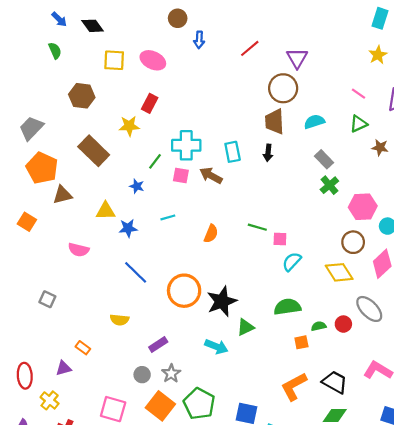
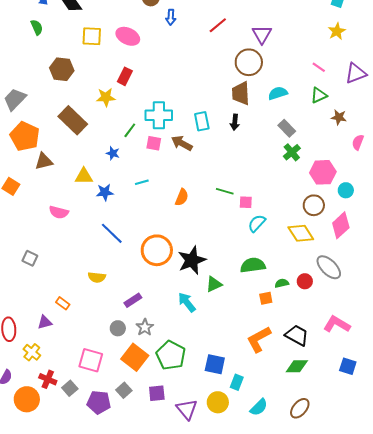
cyan arrow: (216, 347) -> (187, 302), turned -150

